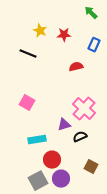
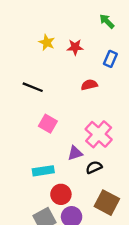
black line: (28, 54) -> (33, 87), moved
pink square: (27, 103) -> (48, 124), moved
brown square: (91, 167) -> (107, 203), size x1.5

